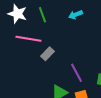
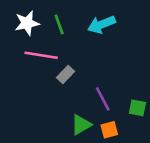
white star: (17, 14) -> (27, 23), turned -30
cyan arrow: (75, 15) -> (102, 24), size x1.5

